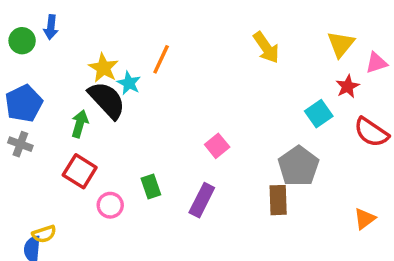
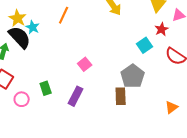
orange line: (161, 59) -> (64, 15), moved

